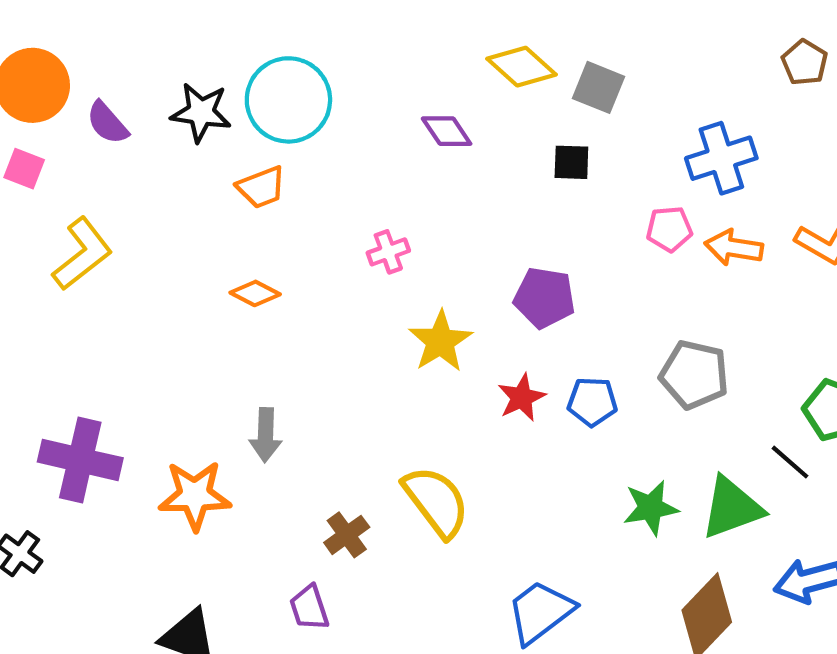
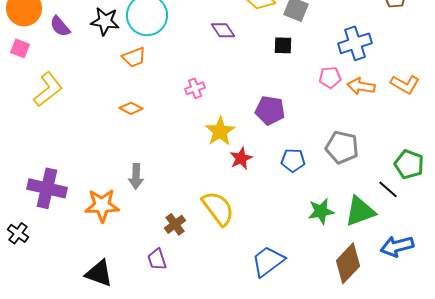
red star: (522, 398) -> (241, 158), moved

